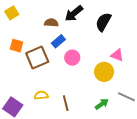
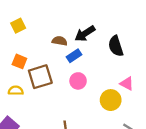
black semicircle: (103, 22) -> (116, 46), turned -54
blue rectangle: (58, 41) -> (74, 56), moved
yellow semicircle: (41, 95) -> (16, 91), moved

